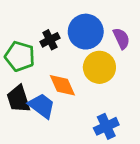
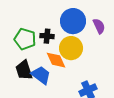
black cross: (50, 40) -> (47, 36), moved, turned 32
yellow circle: (99, 67) -> (71, 48), moved

